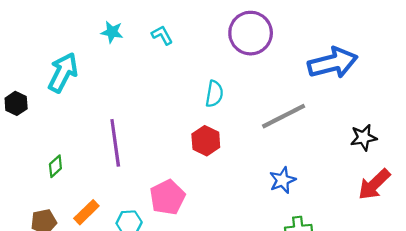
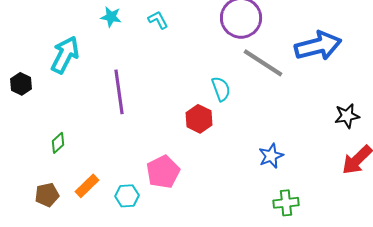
cyan semicircle: (214, 94) -> (221, 89), moved, turned -30
gray line: (284, 116) -> (263, 63), moved, turned 60
purple line: (115, 143) -> (119, 92), moved

